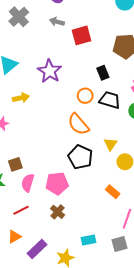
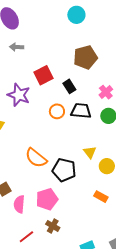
red square: (81, 35) -> (43, 75), moved
orange semicircle: (78, 124) -> (36, 158), moved
red line: (21, 210) -> (26, 237), moved

